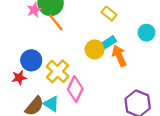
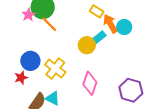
cyan circle: (146, 33) -> (124, 27), moved
orange arrow: (119, 56) -> (110, 24), moved
pink diamond: (75, 89) -> (90, 83), moved

